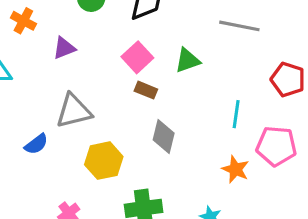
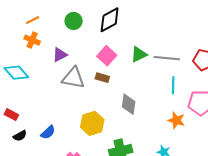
gray line: (239, 26) -> (167, 58), moved
brown rectangle: (146, 90) -> (102, 78), moved
gray triangle: (74, 111) -> (73, 78), moved, turned 30
blue semicircle: (36, 144) -> (48, 132), moved

